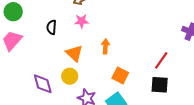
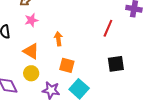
red line: (161, 60) -> (108, 28), moved
orange square: (120, 75) -> (67, 65), moved

